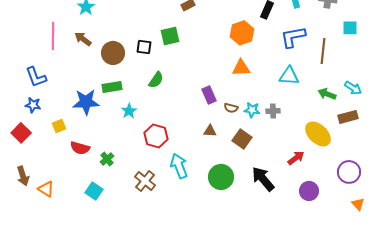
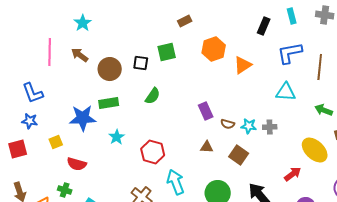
orange hexagon: (242, 33) -> (214, 49), moved
orange triangle: (241, 68) -> (243, 65), moved, turned -30
cyan star: (129, 111) -> (117, 137), moved
red square: (21, 133) -> (18, 149), turned 30
green cross: (107, 159) -> (65, 190), moved, turned -32

